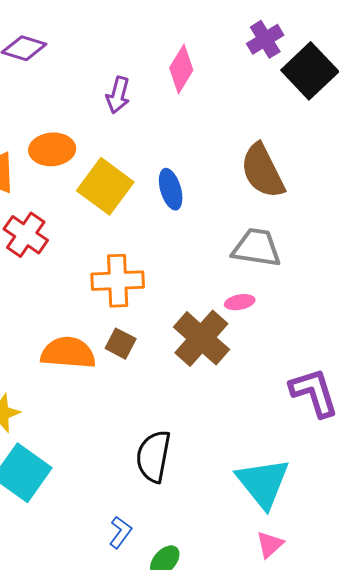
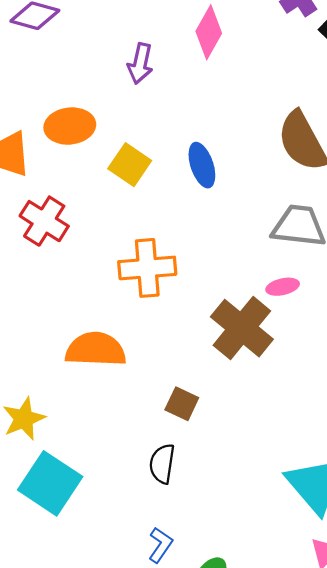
yellow square: (105, 186) -> (130, 165), size x0.7
brown square: (121, 344) -> (182, 404), moved
black semicircle: (154, 456) -> (162, 464), moved, size x0.7

